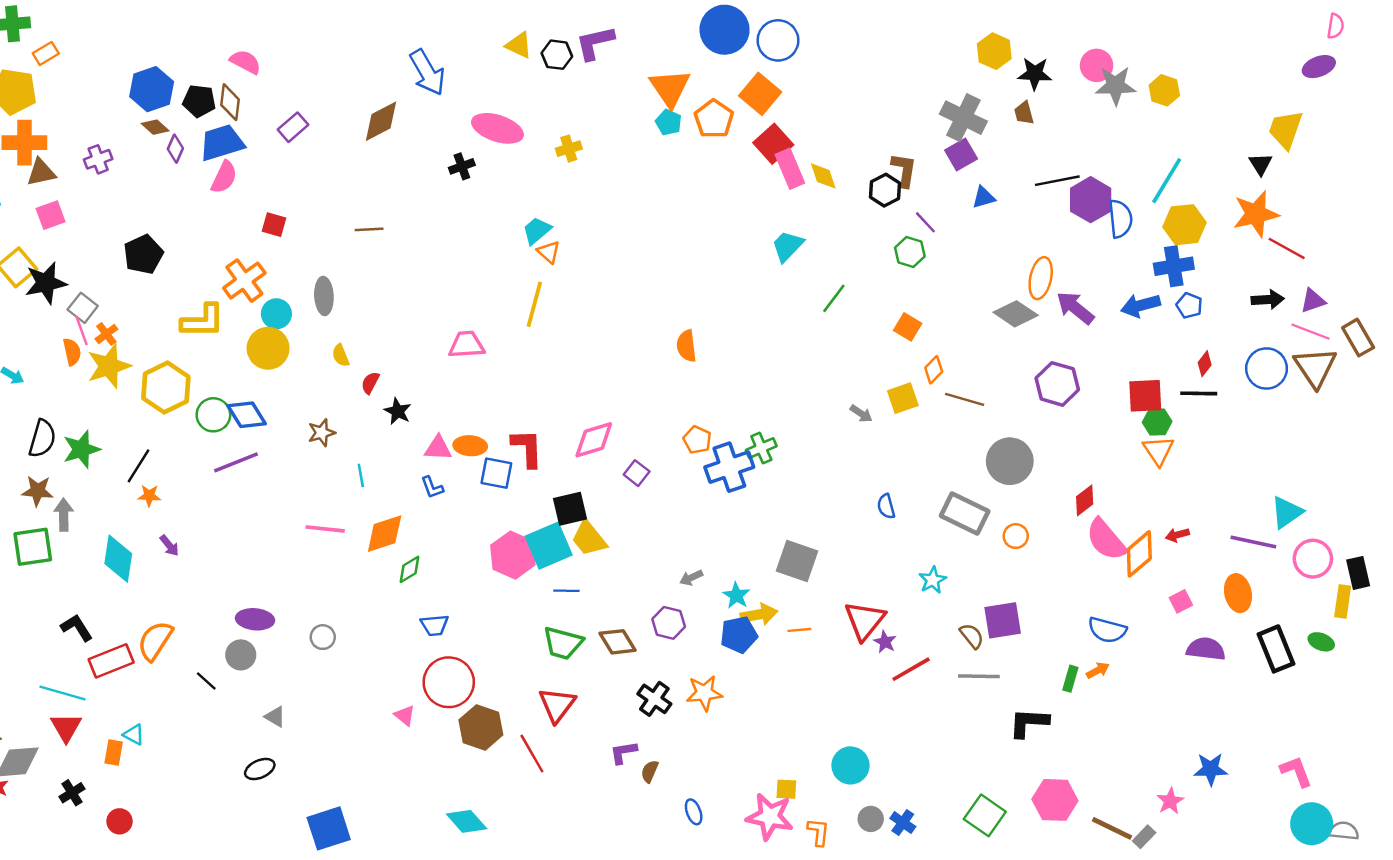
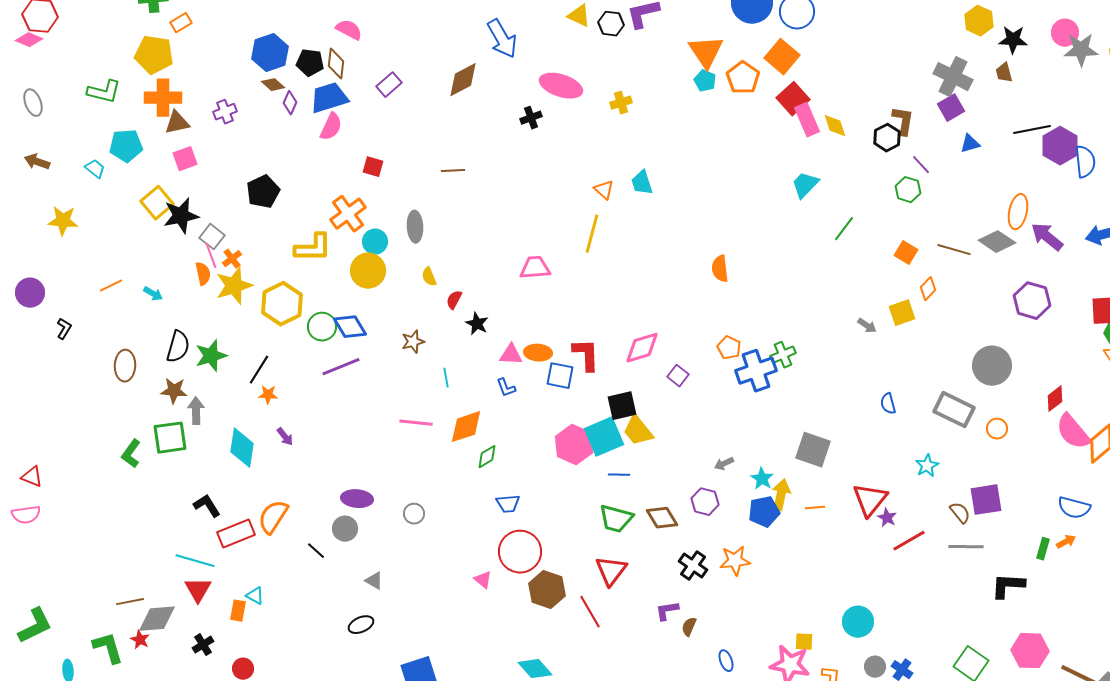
cyan trapezoid: (537, 231) -> (642, 183), moved, turned -68
brown line: (965, 399) -> (954, 250), moved
yellow arrow: (759, 615) -> (781, 495), turned -68

